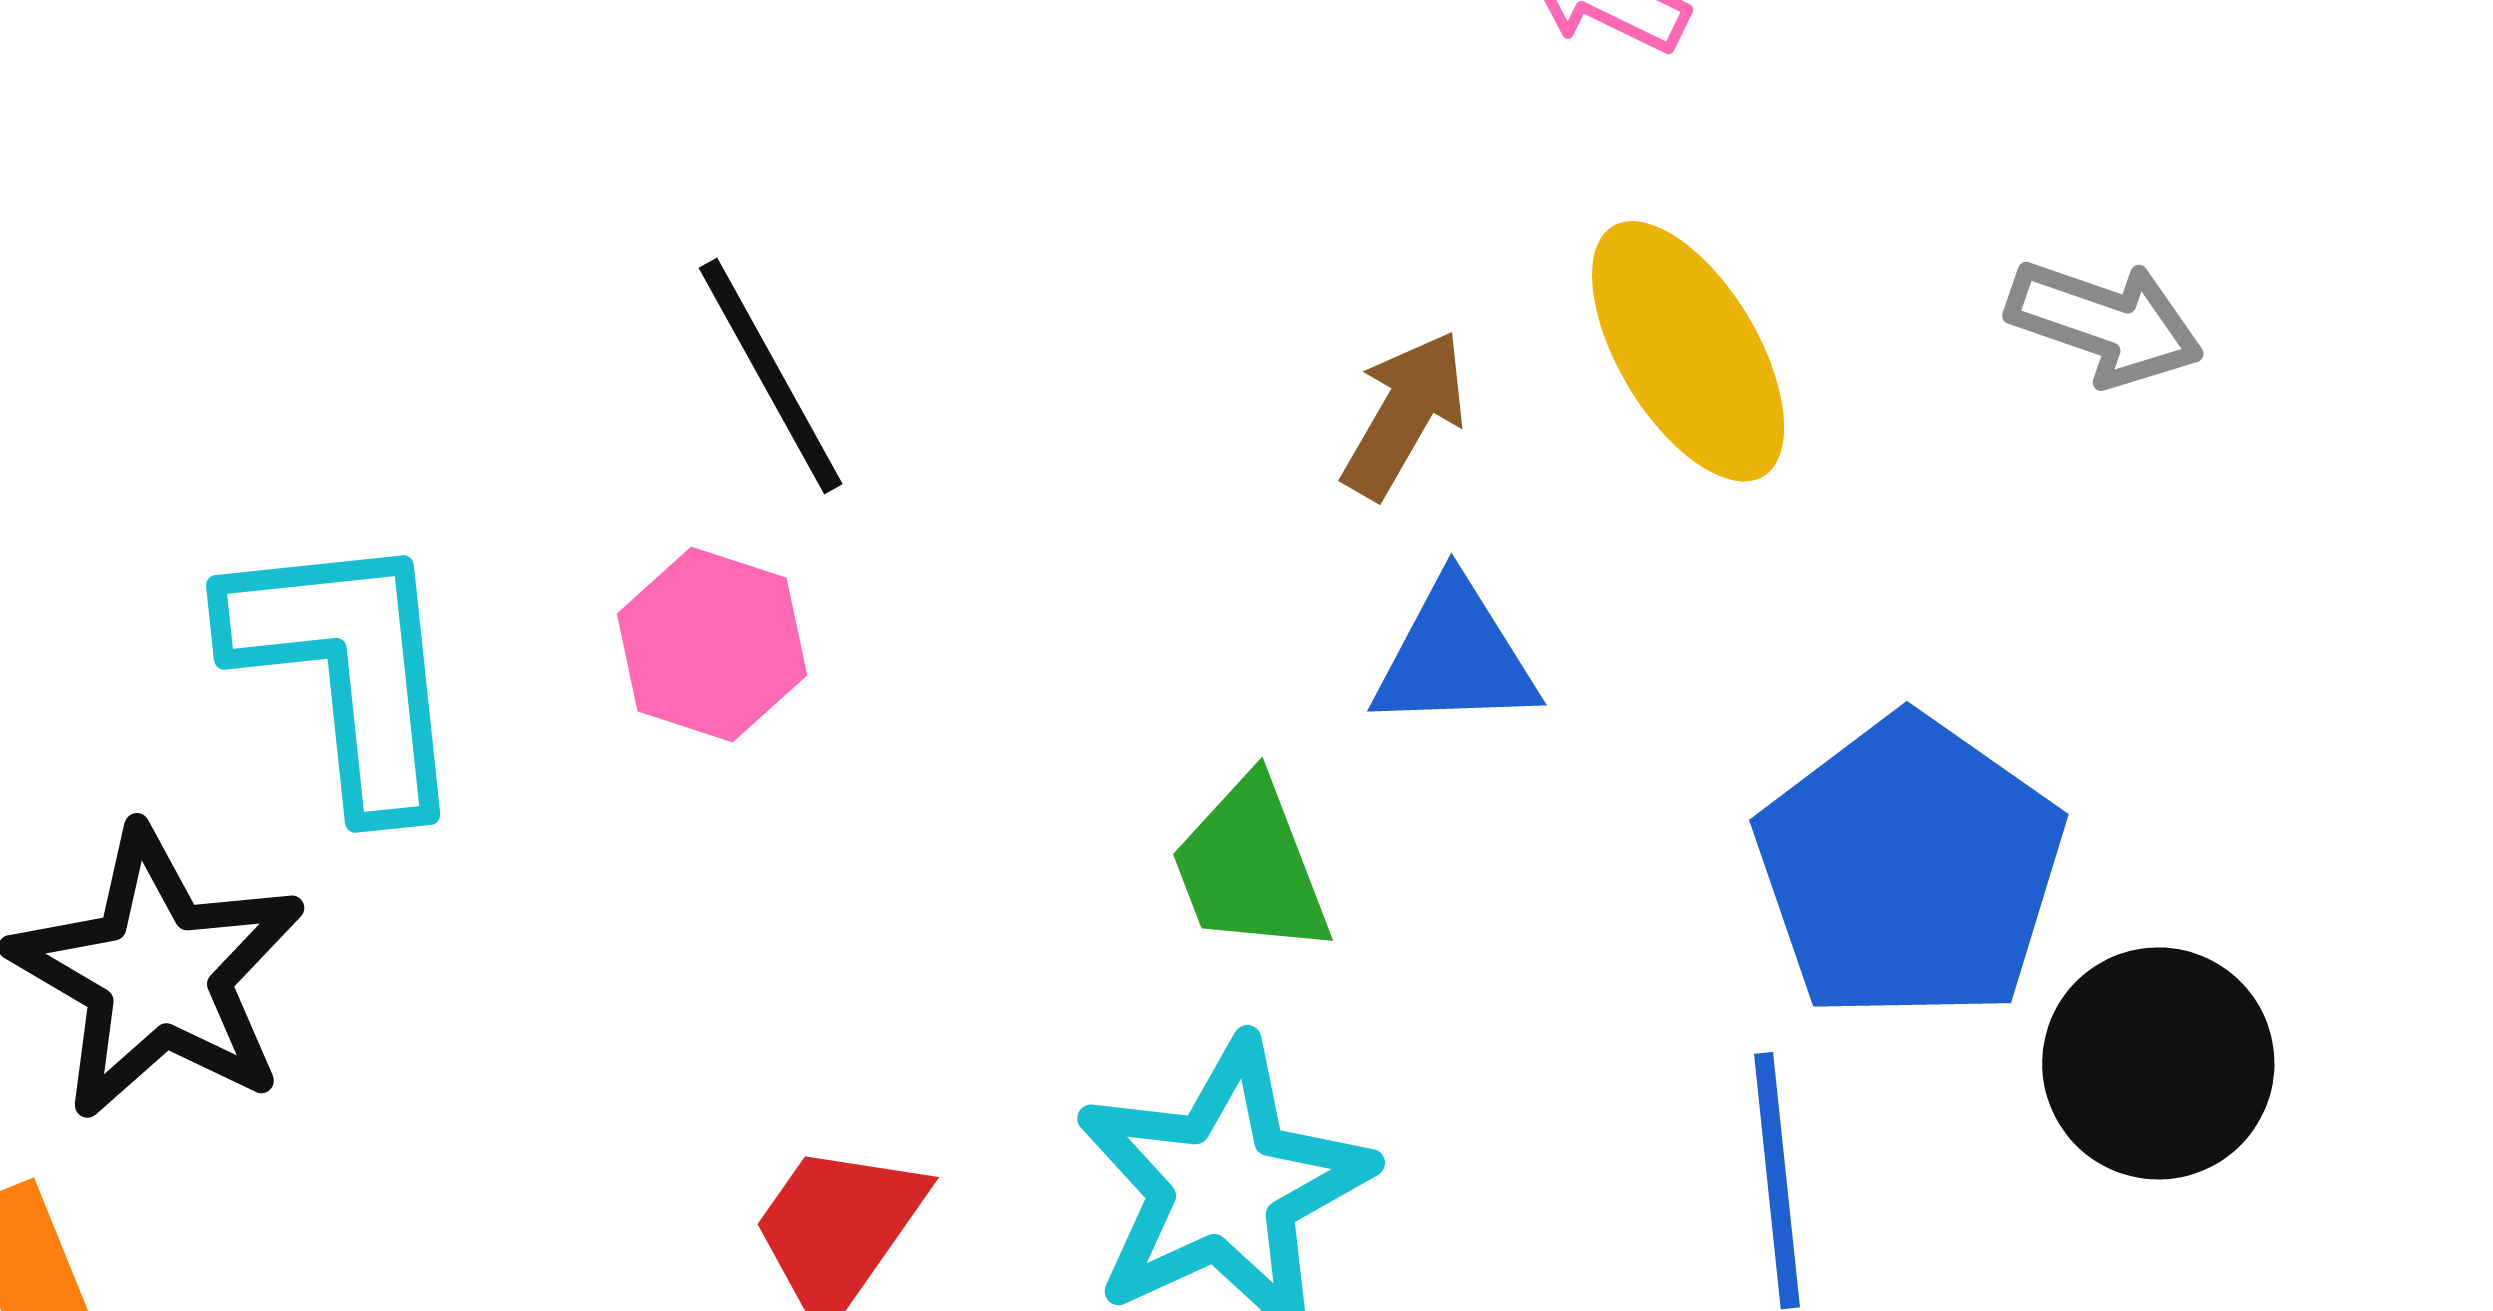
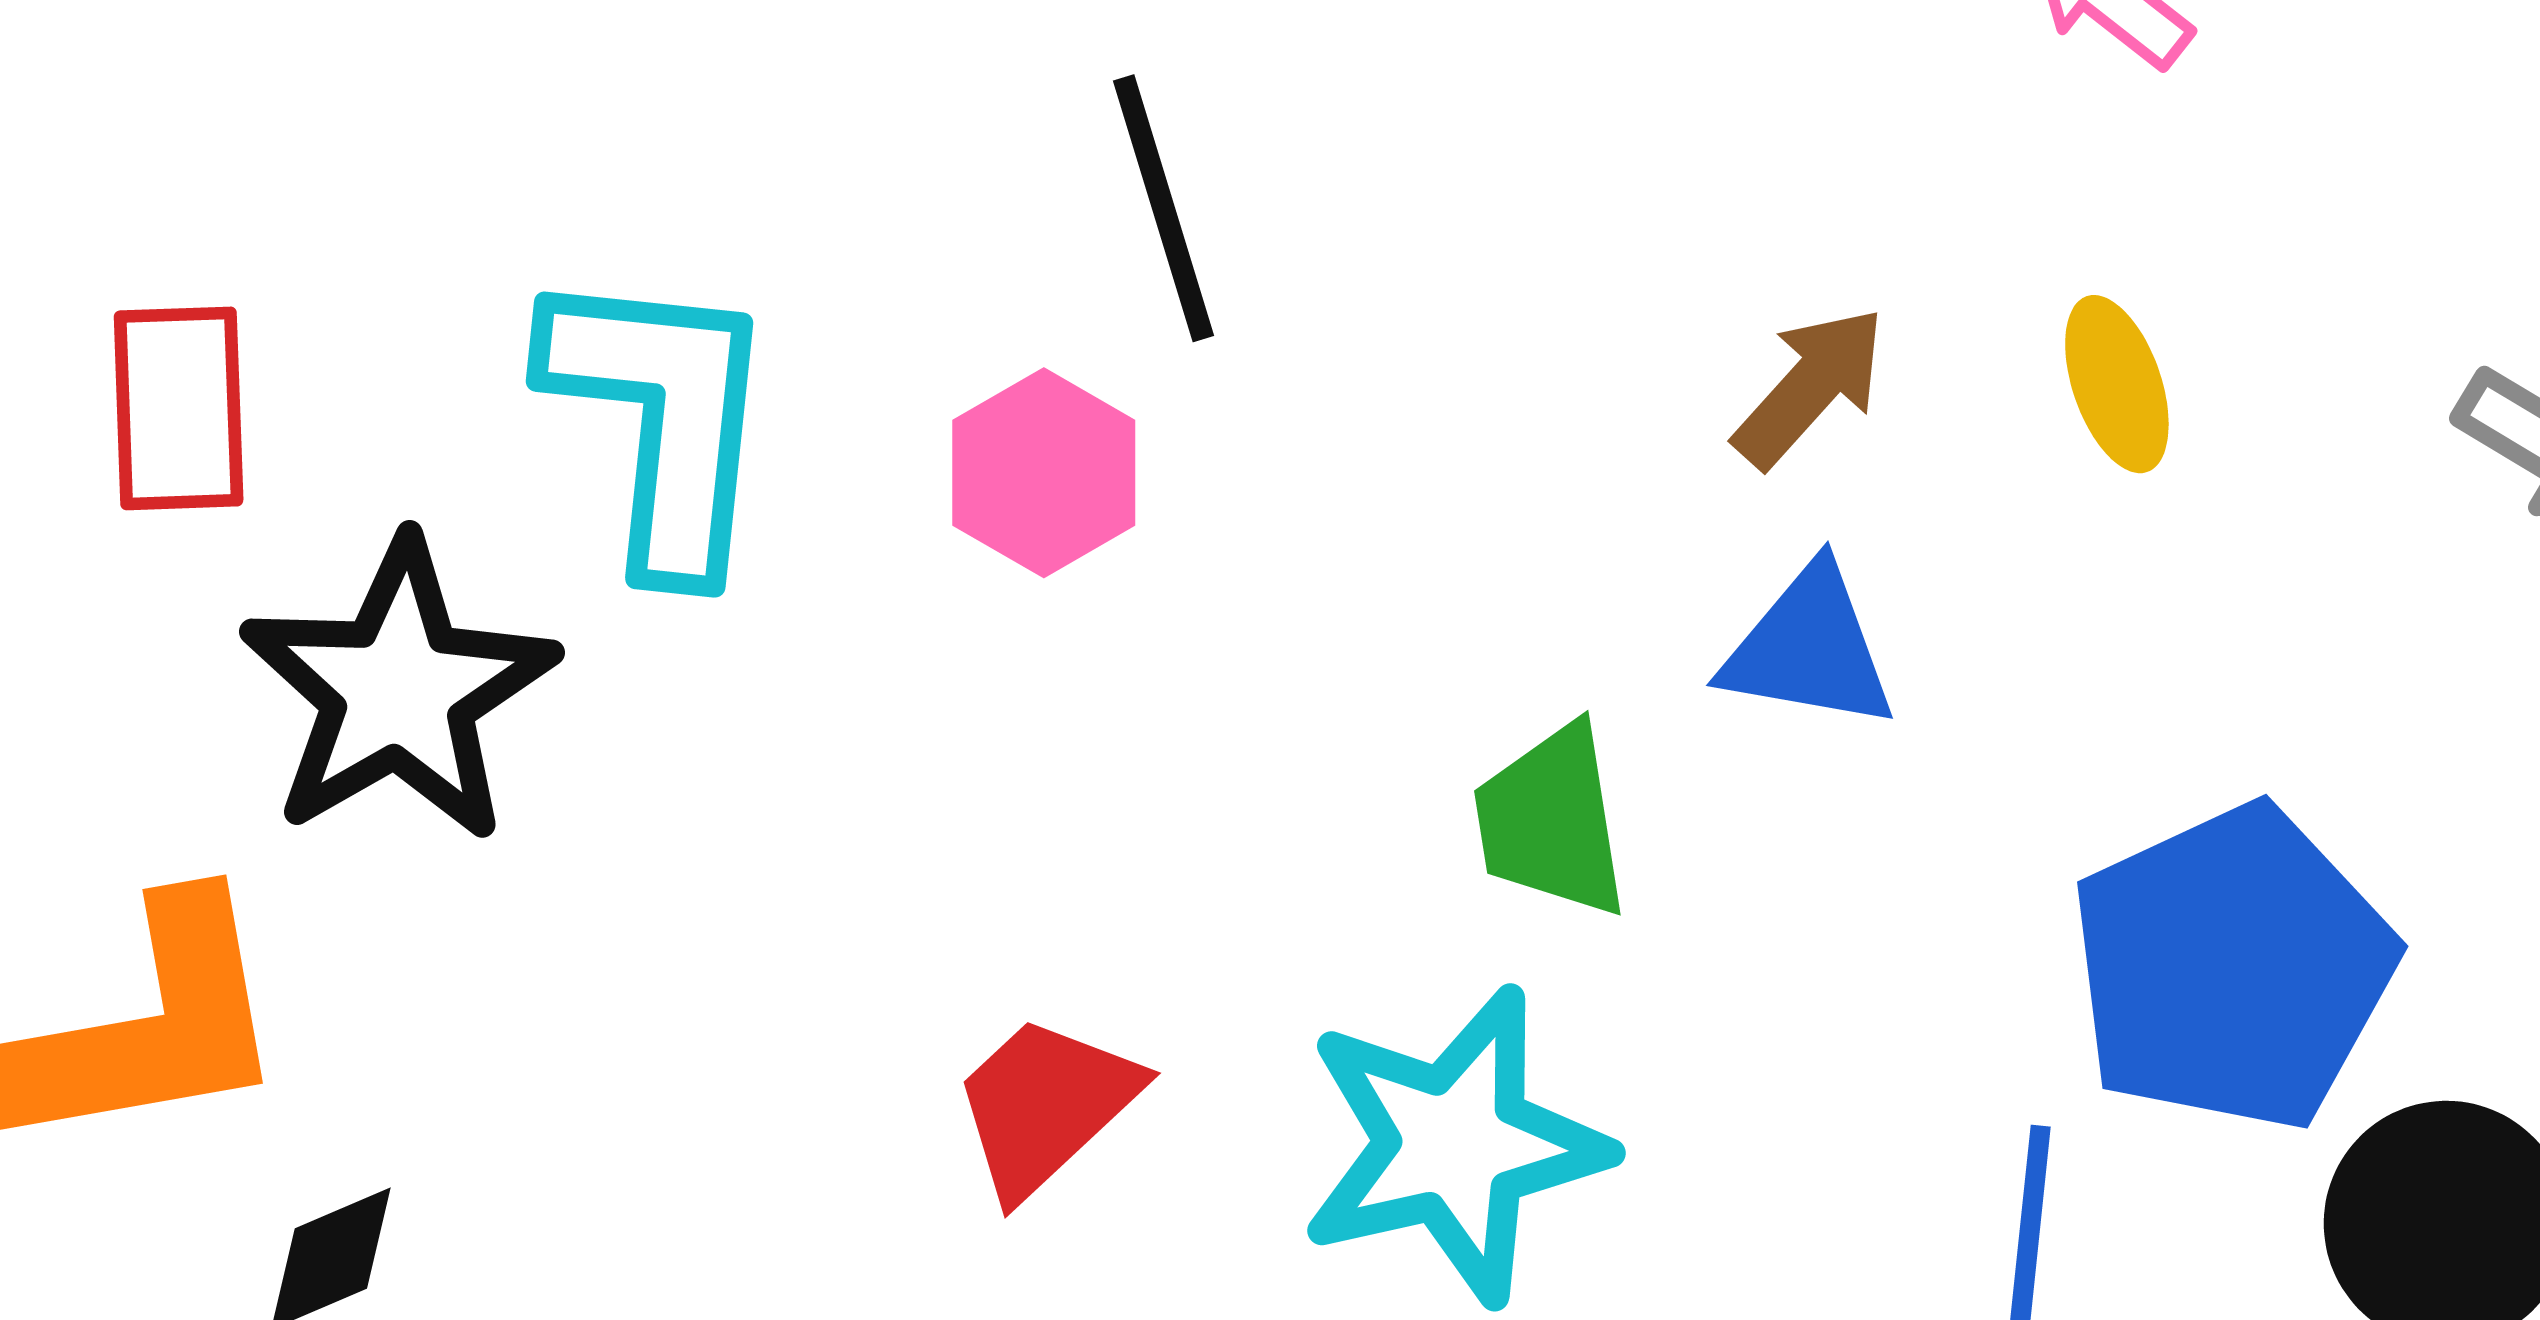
yellow ellipse: (1688, 351) -> (2117, 384), size x0.6

